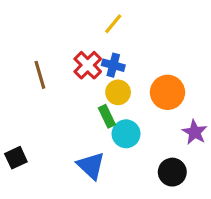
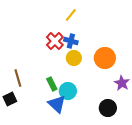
brown line: (40, 75) -> (18, 78), moved
green rectangle: (107, 116) -> (52, 84), moved
cyan circle: (126, 134) -> (68, 91), moved

